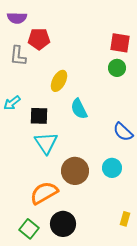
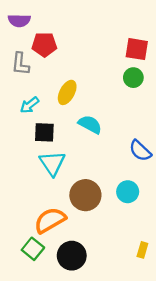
cyan arrow: (12, 103) -> (29, 105), moved
cyan semicircle: (79, 109) -> (90, 124), turned 145
green square: (29, 229) -> (33, 249), moved

